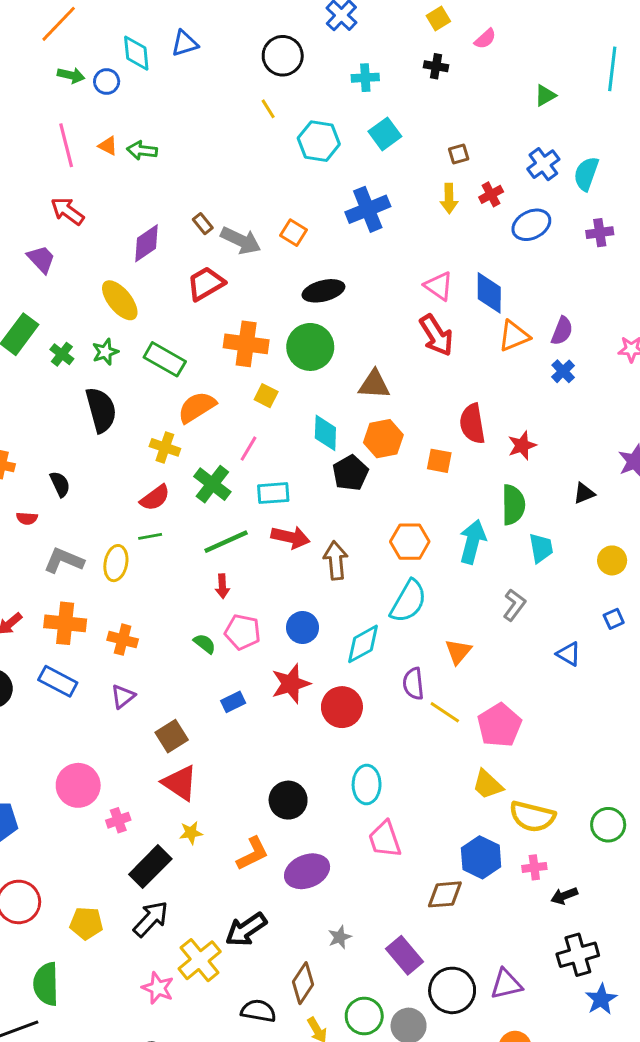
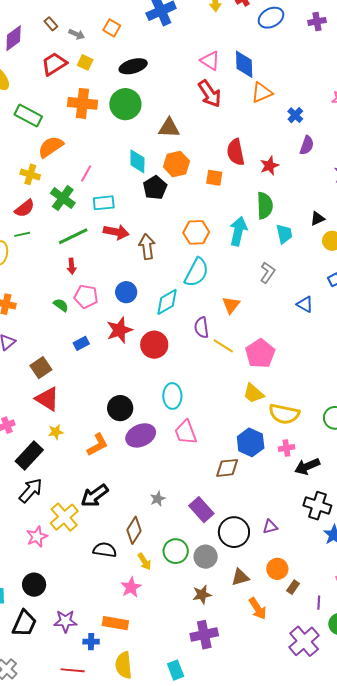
gray arrow: (241, 240) -> (77, 34), size x0.6
purple semicircle: (562, 331) -> (307, 145), moved
yellow square: (266, 396) -> (85, 62), moved
black triangle: (584, 493) -> (317, 219), moved
purple ellipse: (307, 871) -> (141, 435), moved
black arrow: (564, 896) -> (307, 466), size x1.4
black cross: (578, 955) -> (317, 506), turned 36
purple triangle: (506, 984) -> (270, 527), size x0.7
pink star: (158, 988) -> (37, 537), turned 30

